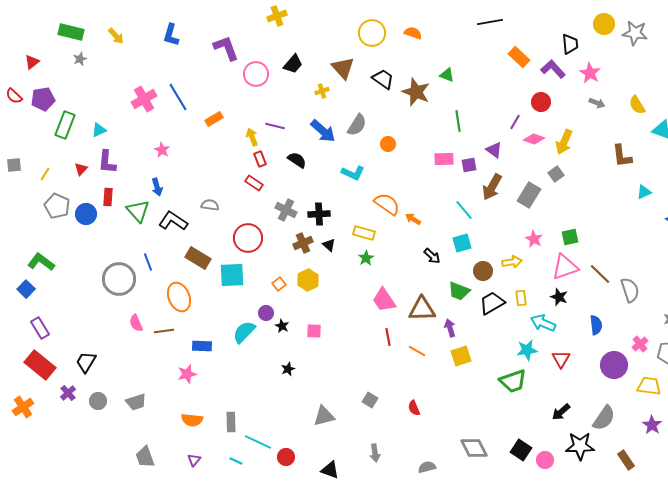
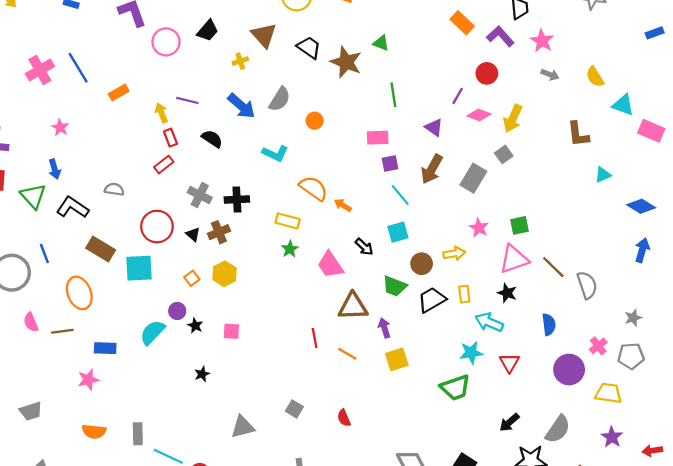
purple square: (469, 165) -> (390, 163), moved
red rectangle: (254, 183) -> (164, 165), turned -72
black triangle: (329, 245) -> (193, 234), moved
pink trapezoid: (384, 300) -> (330, 265), moved

